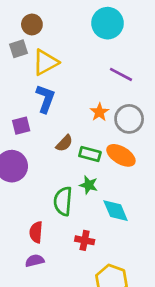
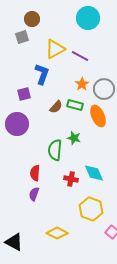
yellow triangle: (45, 62) -> (55, 49), moved
purple line: (121, 74) -> (80, 56), moved
green rectangle: (90, 154) -> (75, 105), moved
orange ellipse: (121, 155) -> (98, 116), turned 35
cyan diamond: (116, 211) -> (94, 173), moved
purple semicircle: (35, 261) -> (34, 194), turned -56

